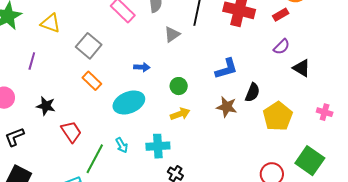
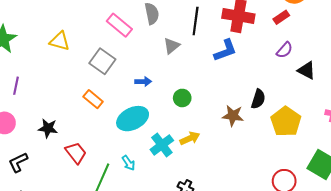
yellow triangle: (51, 23) -> (60, 41), moved
gray square: (89, 46) -> (102, 61), moved
purple line: (32, 61) -> (16, 86), moved
blue L-shape: (226, 69) -> (225, 50), moved
yellow arrow: (180, 114) -> (190, 138), moved
cyan cross: (158, 146) -> (162, 145), moved, turned -30

